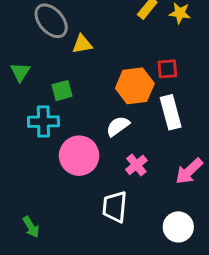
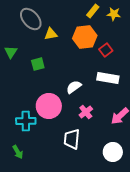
red square: (167, 69) -> (106, 50), turned -32
orange hexagon: (135, 86) -> (85, 37), moved
white rectangle: (171, 112) -> (108, 78), turned -65
cyan cross: (43, 122) -> (26, 121), moved

